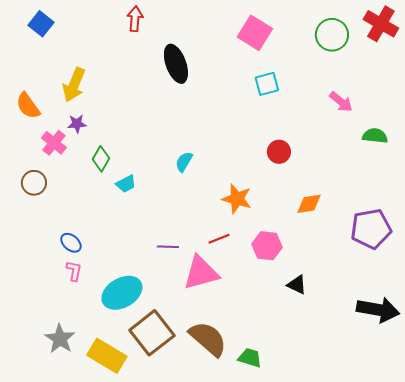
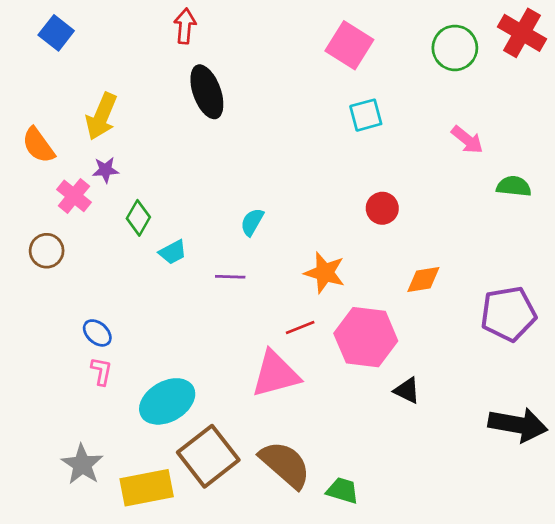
black ellipse: (176, 64) -> (207, 92), moved
pink hexagon: (267, 246) -> (366, 337), size x1.5
purple line: (168, 247) -> (230, 277), moved
yellow rectangle: (107, 356) -> (147, 488), turned -42

